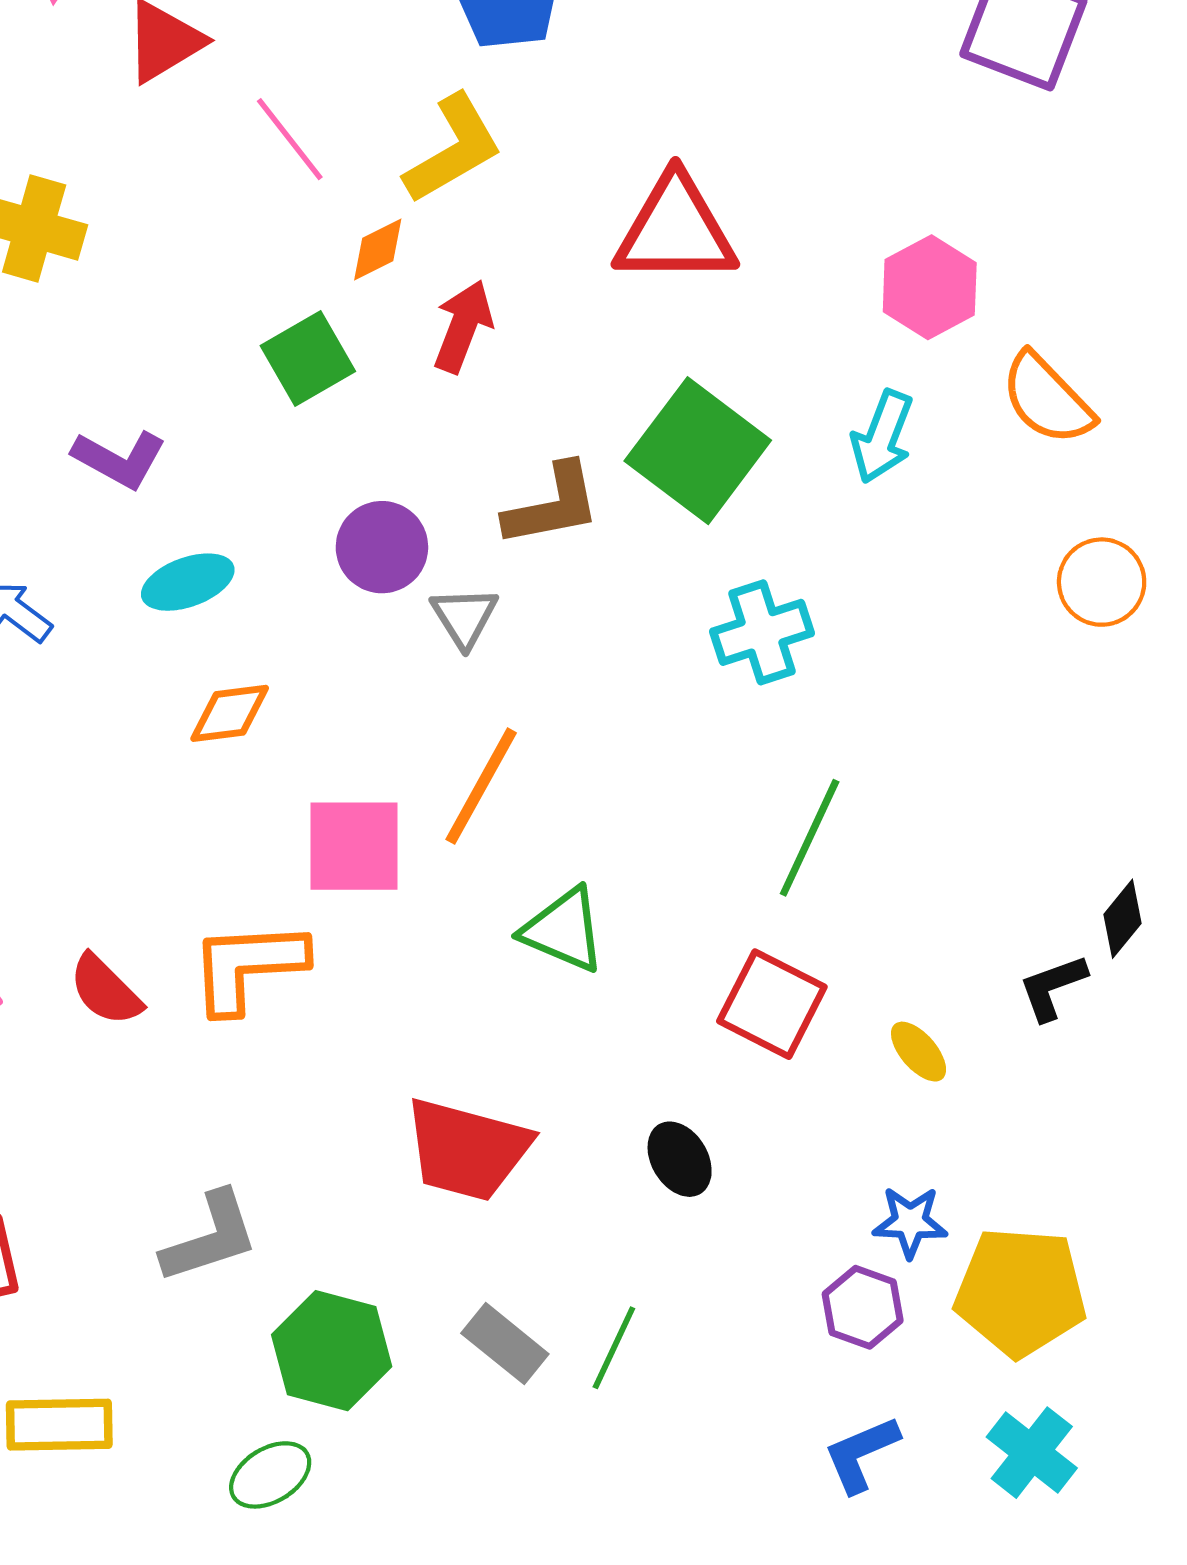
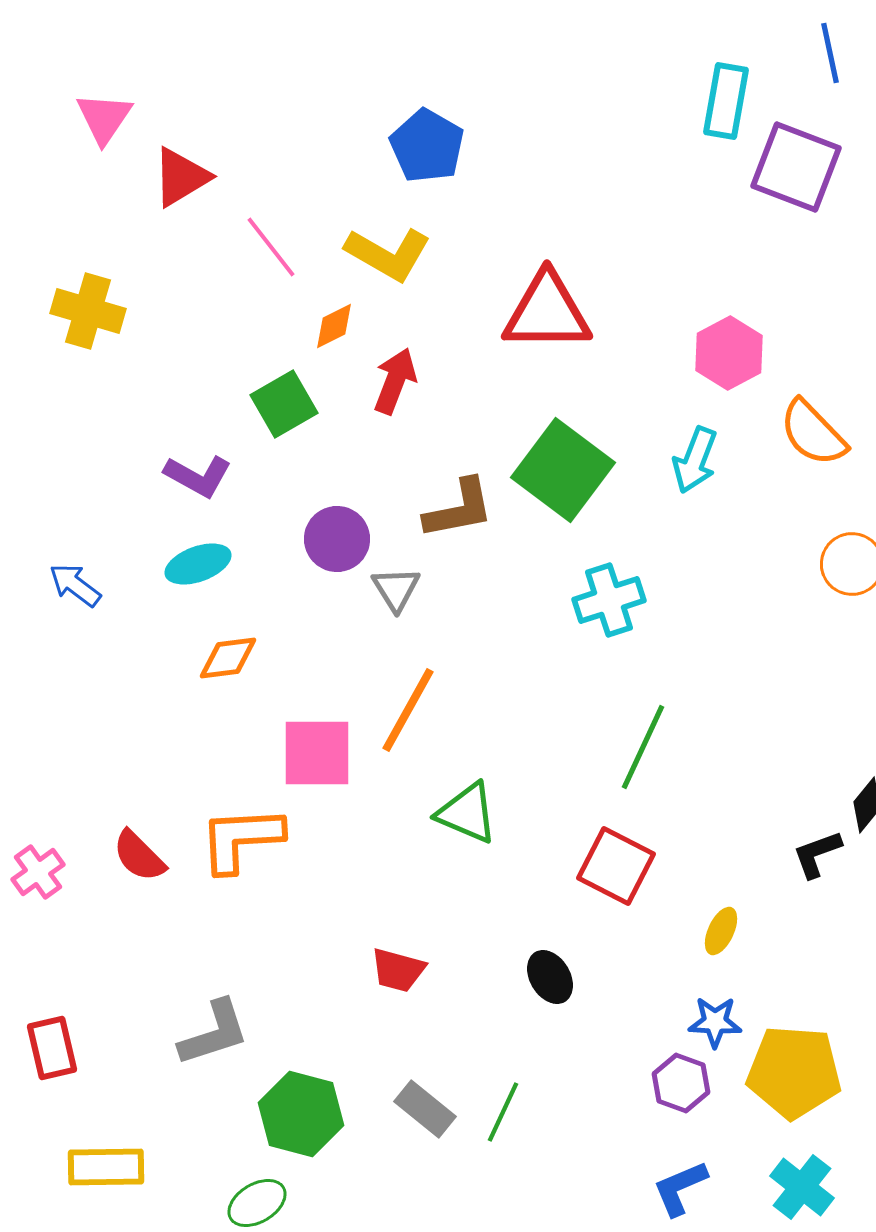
yellow L-shape: (453, 149) -> (388, 254), turned 60
purple L-shape: (119, 459) -> (198, 476), moved
yellow ellipse: (919, 1052) -> (721, 931), moved, turned 66
red trapezoid: (467, 1149) -> (398, 970), size x0.6

